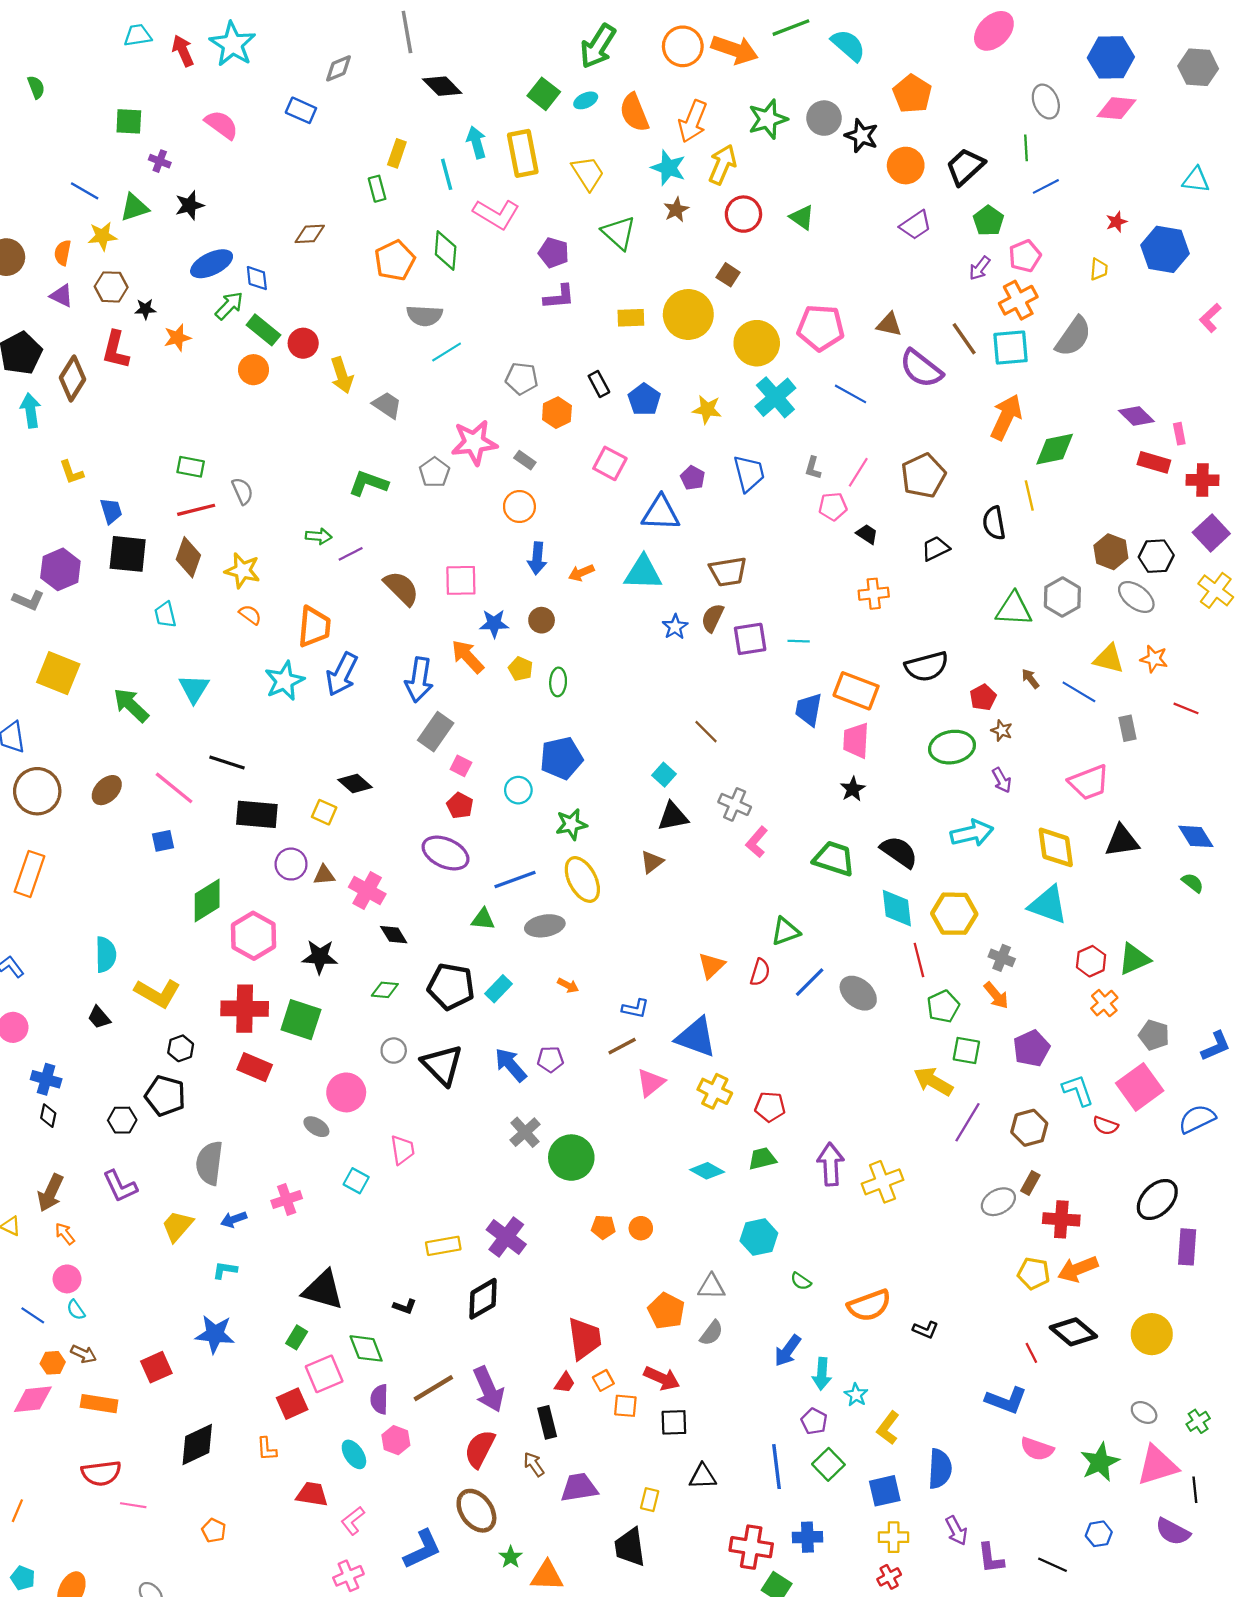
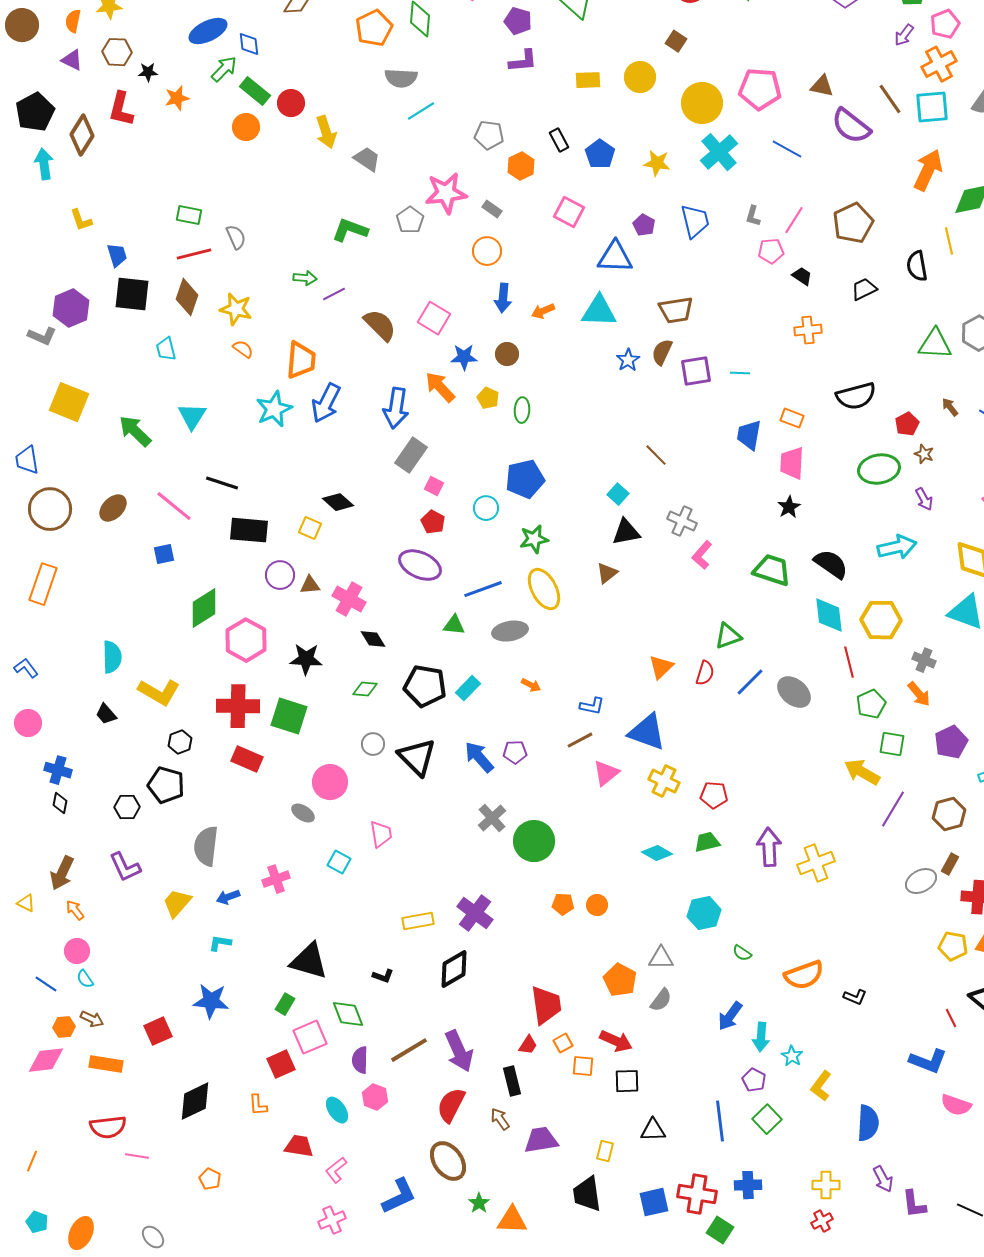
yellow circle: (688, 314) -> (640, 77), size x0.7
pink square: (461, 580) -> (434, 318), turned 32
orange rectangle: (856, 691) -> (792, 418), size x0.6
blue square: (885, 1491) -> (654, 1202), moved

